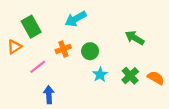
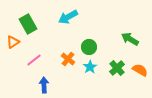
green arrow: (135, 38) -> (130, 39), moved
orange cross: (63, 49) -> (68, 59), moved, turned -32
green circle: (90, 51) -> (89, 47), moved

